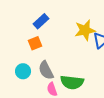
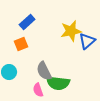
gray semicircle: (46, 70) -> (44, 71), moved

